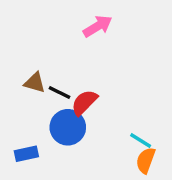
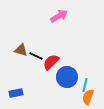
blue circle: (68, 127) -> (67, 77), moved
cyan line: (141, 141) -> (85, 85), turned 72

